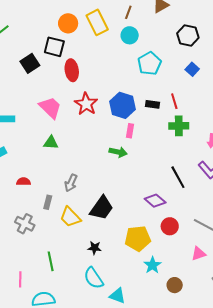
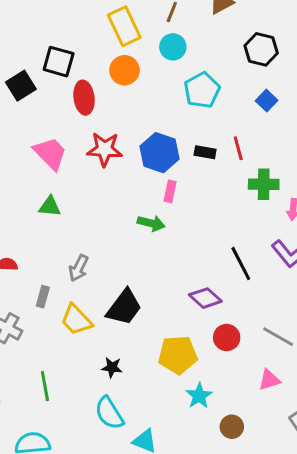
orange circle: (68, 23) -> (125, 70), moved
red star: (86, 104) -> (105, 149), turned -30
green cross: (179, 126) -> (264, 184), moved

